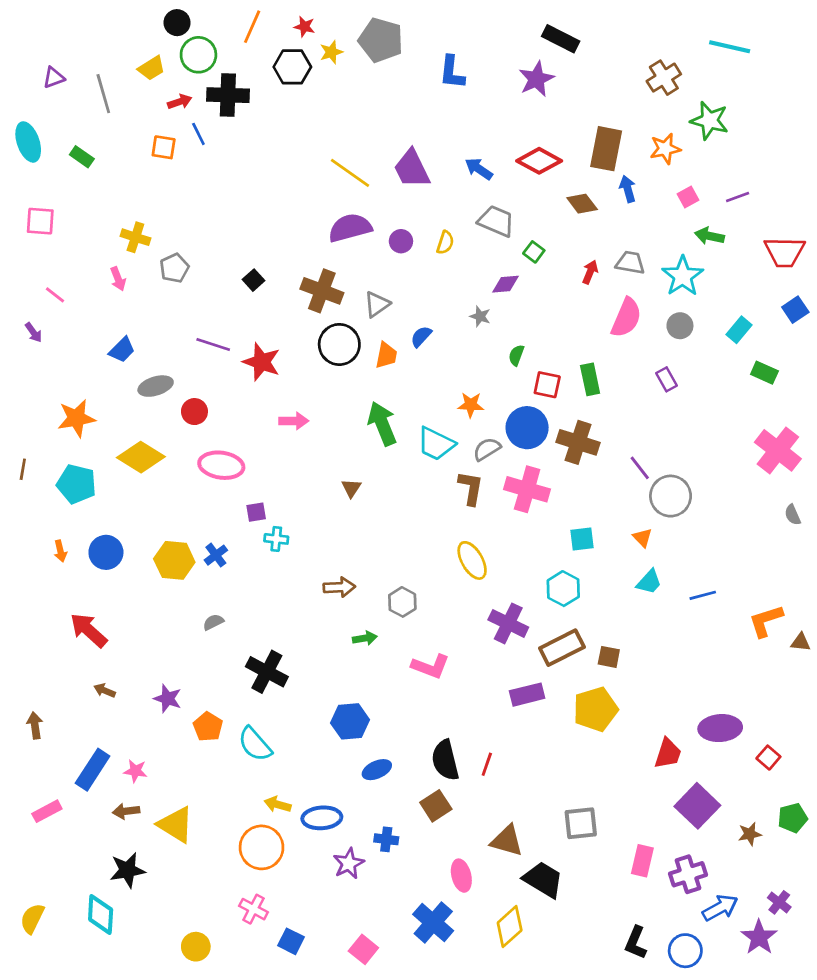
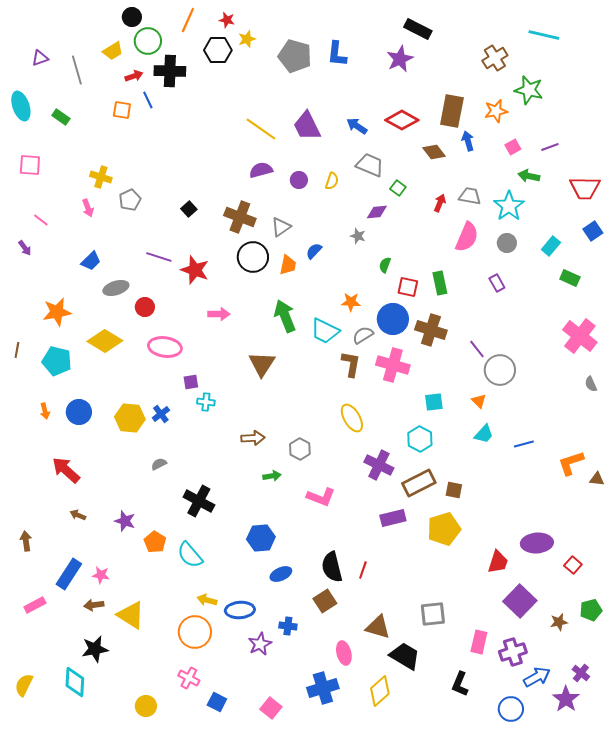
gray pentagon: (381, 40) -> (295, 56), moved
purple semicircle: (350, 228) -> (261, 170), size x0.7
brown triangle: (351, 488) -> (262, 364), size x1.8
blue cross: (433, 923) -> (323, 688), turned 32
black L-shape: (636, 943) -> (460, 684), moved

